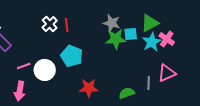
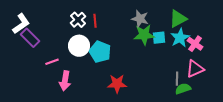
cyan square: (131, 34) -> (159, 38), moved
pink cross: (167, 39) -> (195, 44), moved
white circle: (45, 70) -> (79, 46), moved
pink arrow: (20, 91) -> (65, 81), moved
green semicircle: (127, 93) -> (183, 89), moved

